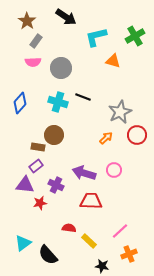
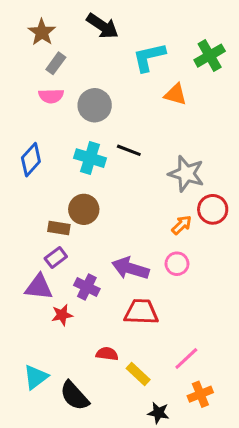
gray star: (120, 112) -> (186, 174), turned -30
orange arrow: (106, 138) -> (182, 225), moved

